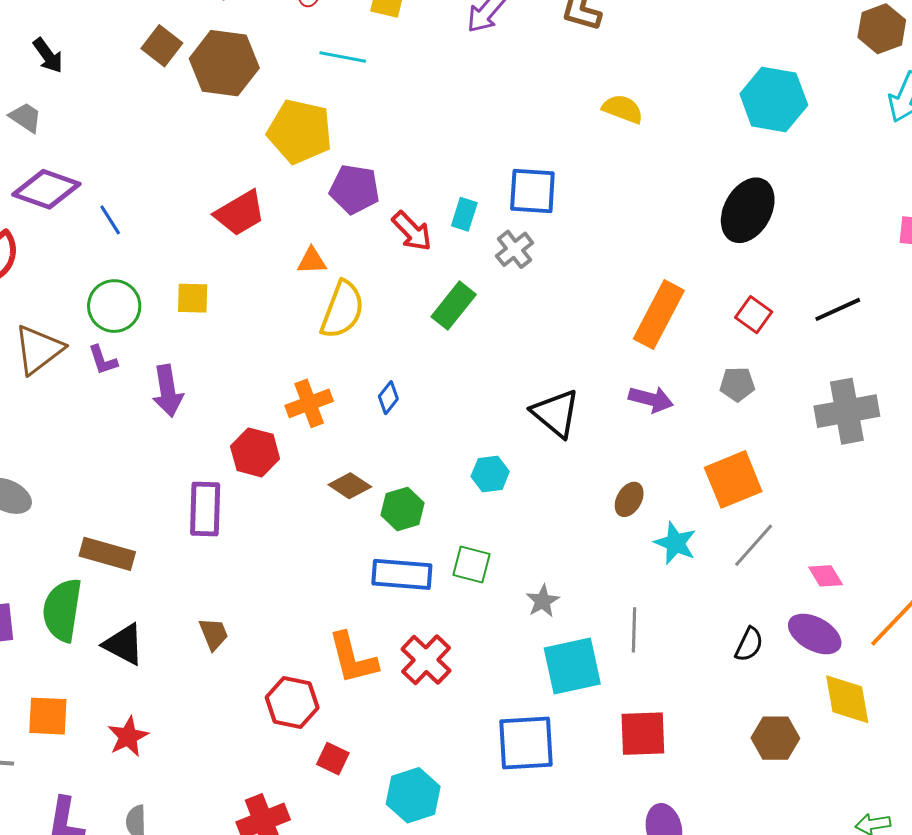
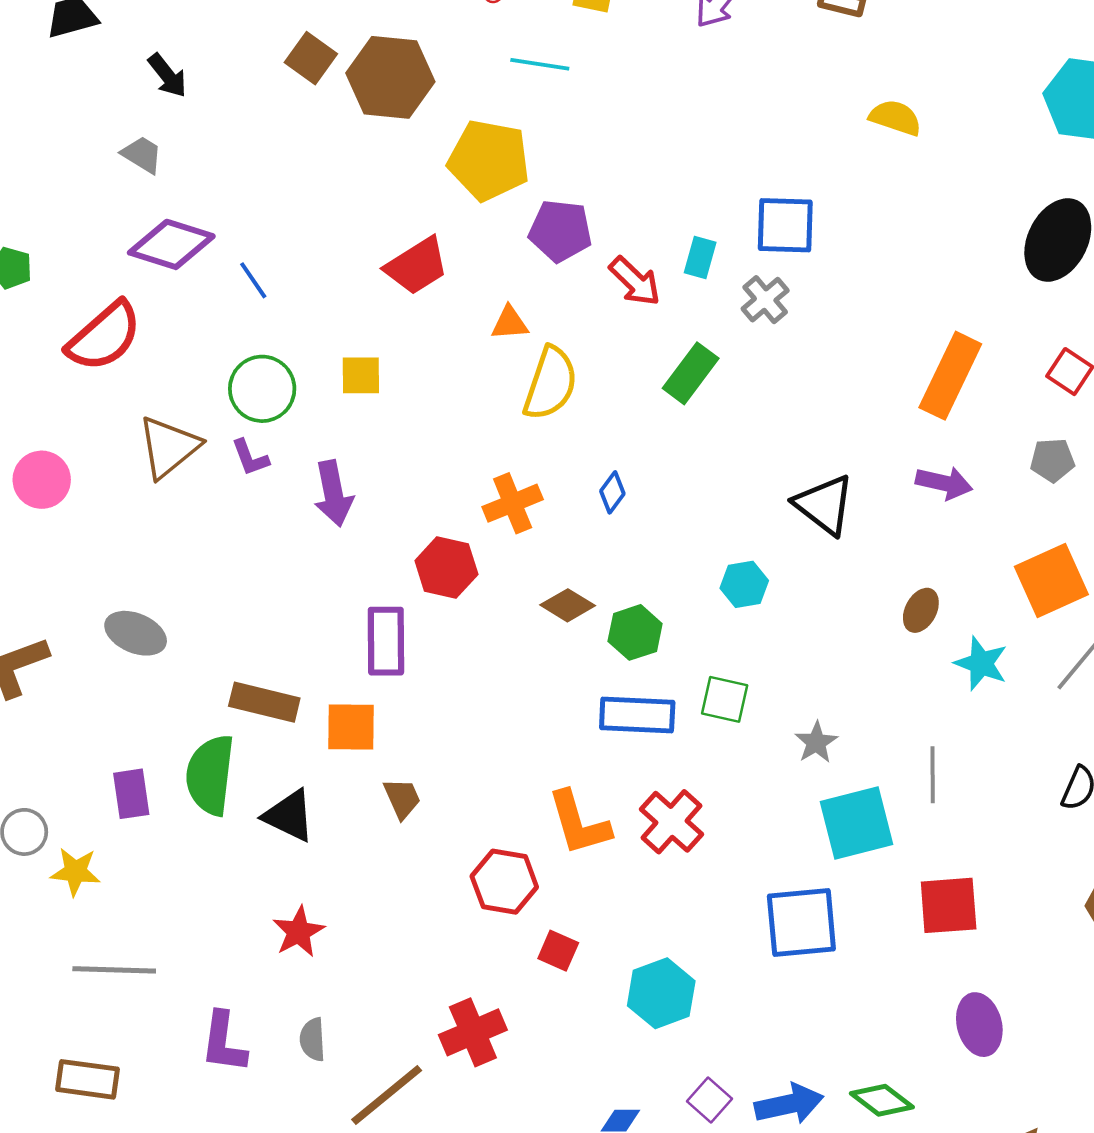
orange square: (48, 716) -> (351, 727), moved

